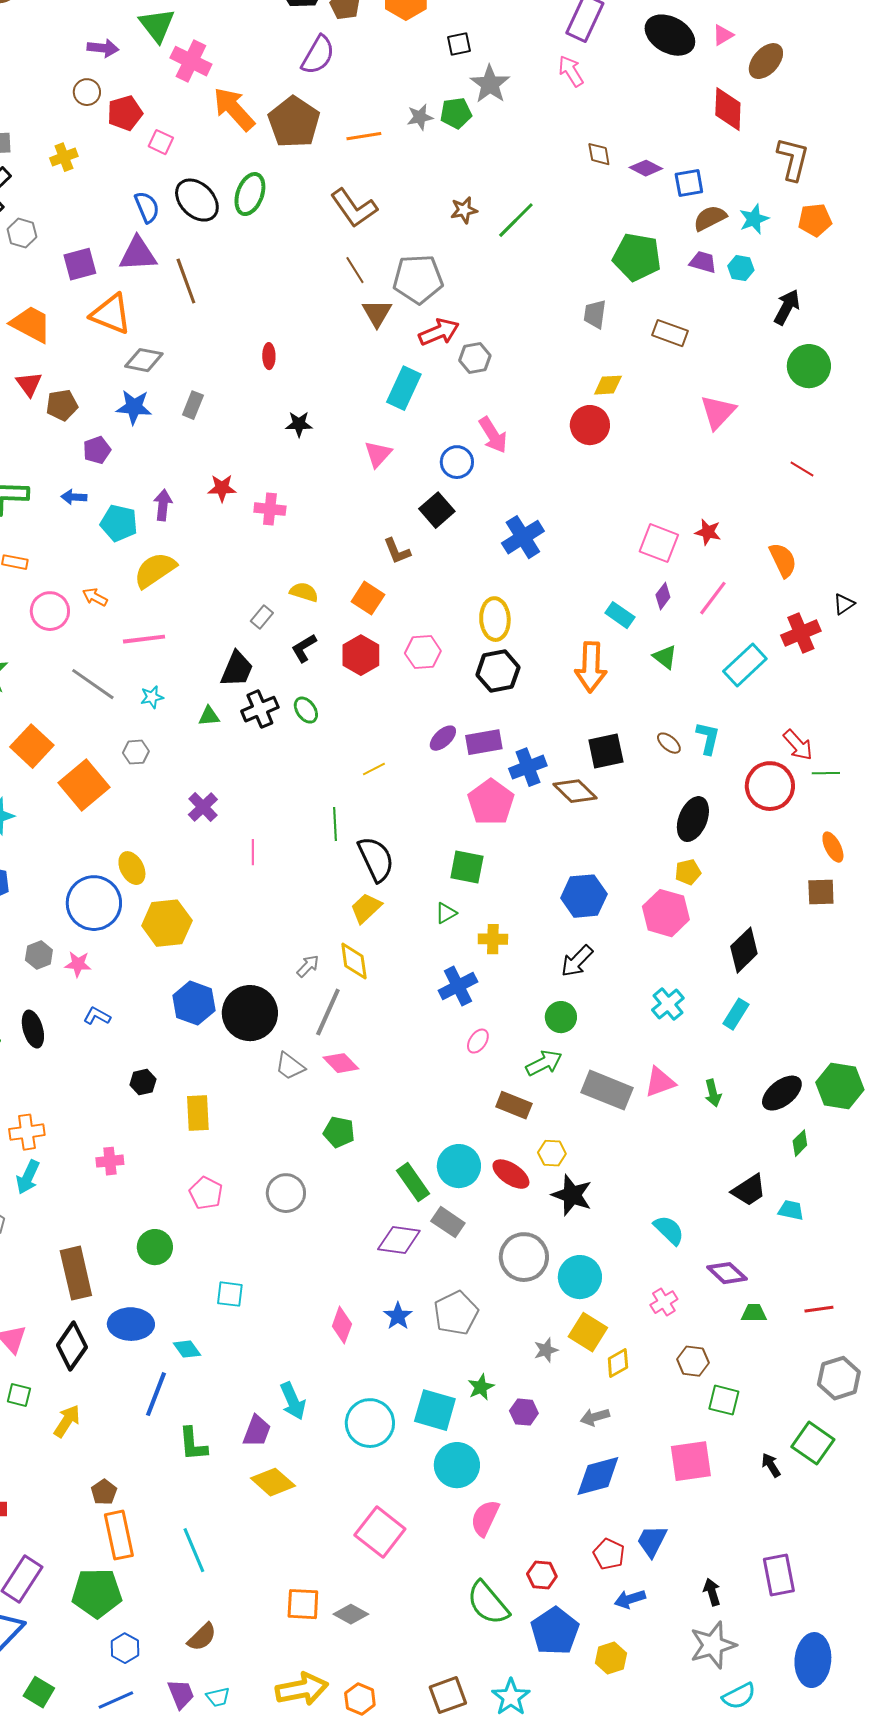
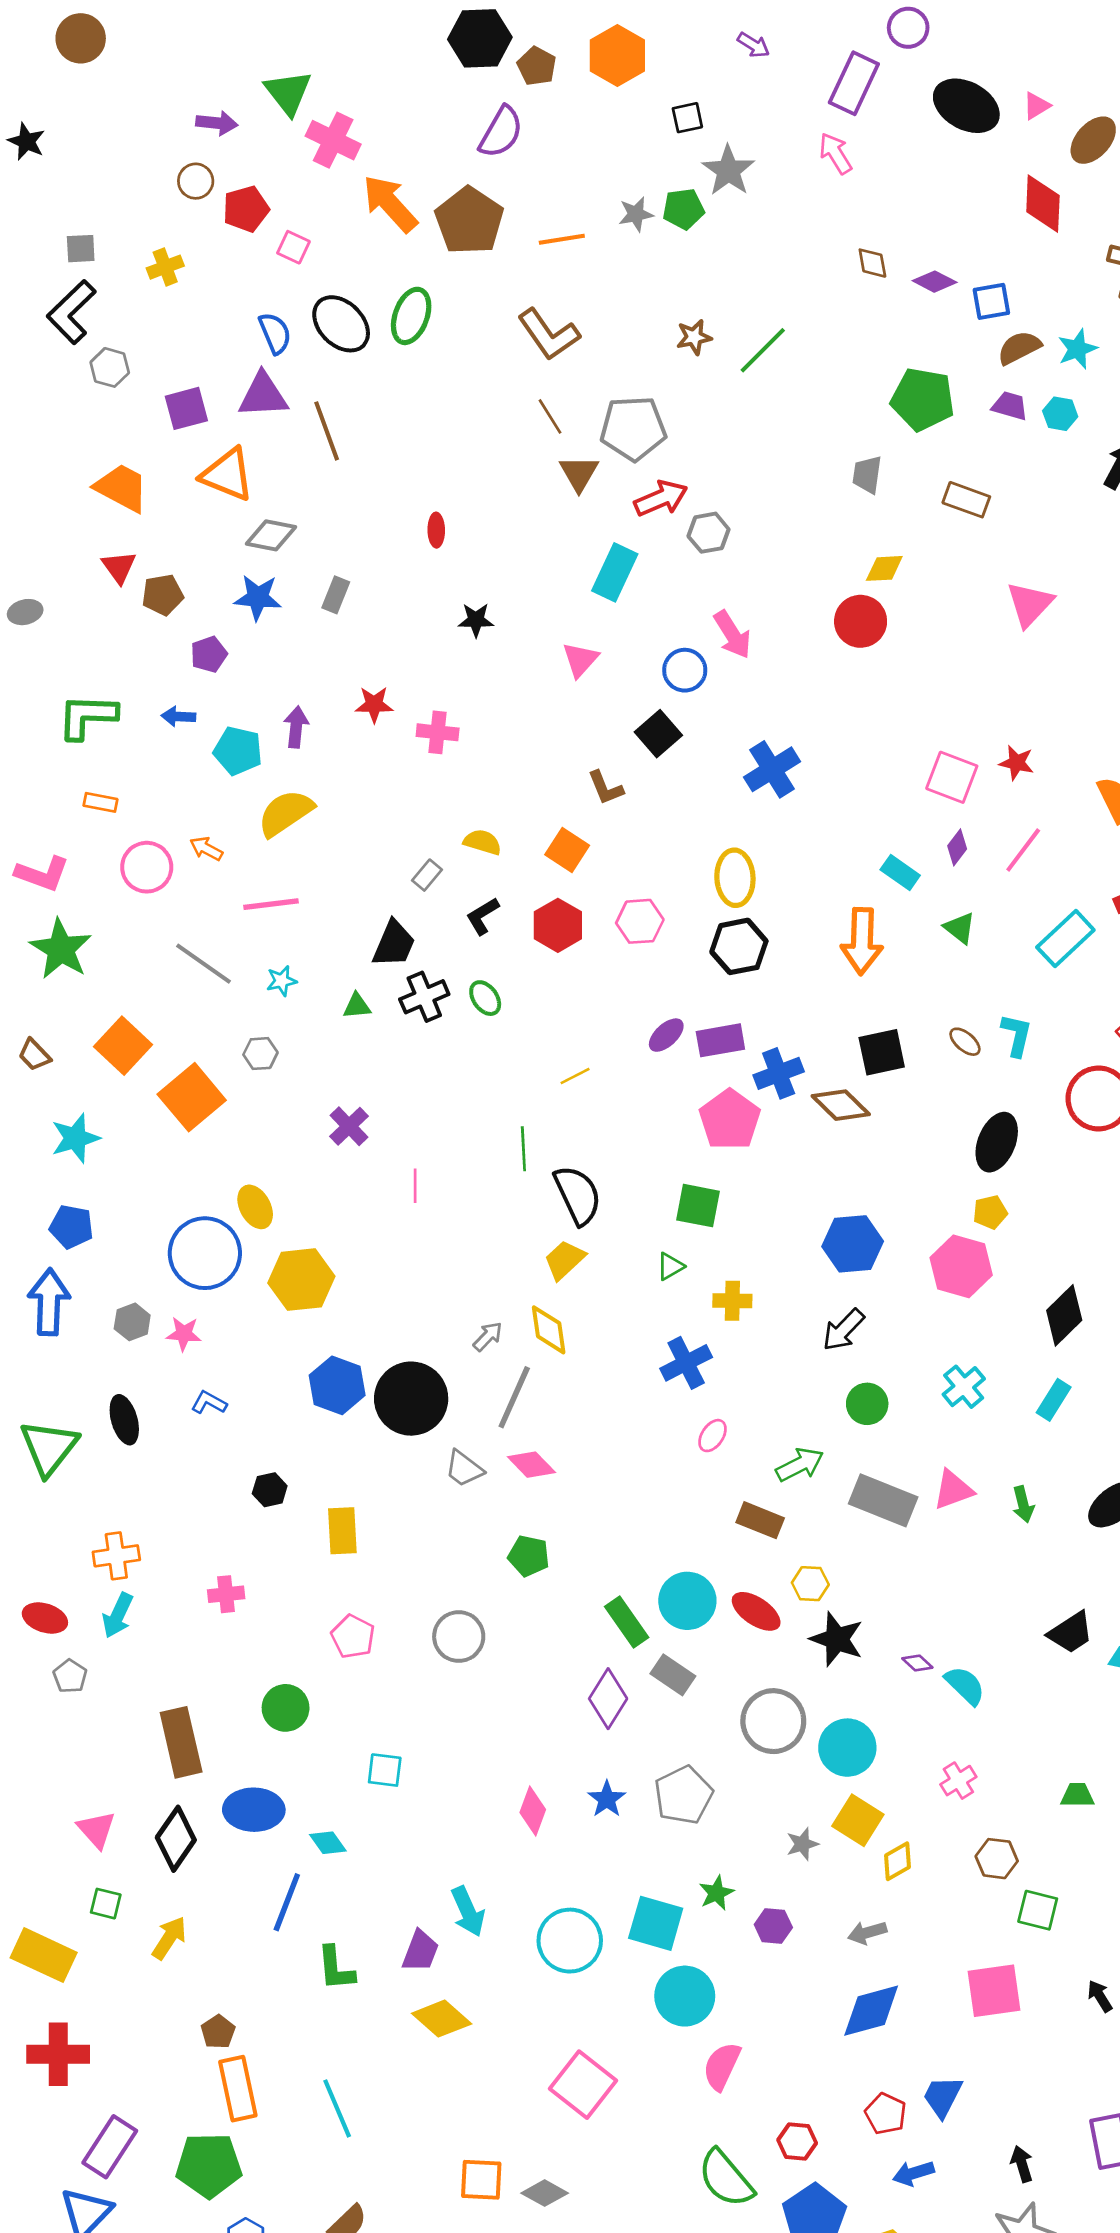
green circle: (561, 1017) -> (867, 1404), moved
purple diamond: (399, 1240) -> (608, 1699), turned -66
purple diamond: (727, 1273) -> (917, 1663), moved, size x0.6

